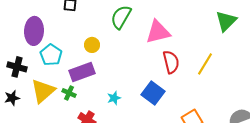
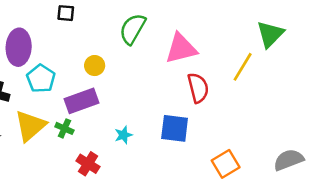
yellow line: (205, 64) -> (243, 67), moved
blue square: (153, 93) -> (175, 128), turned -30

